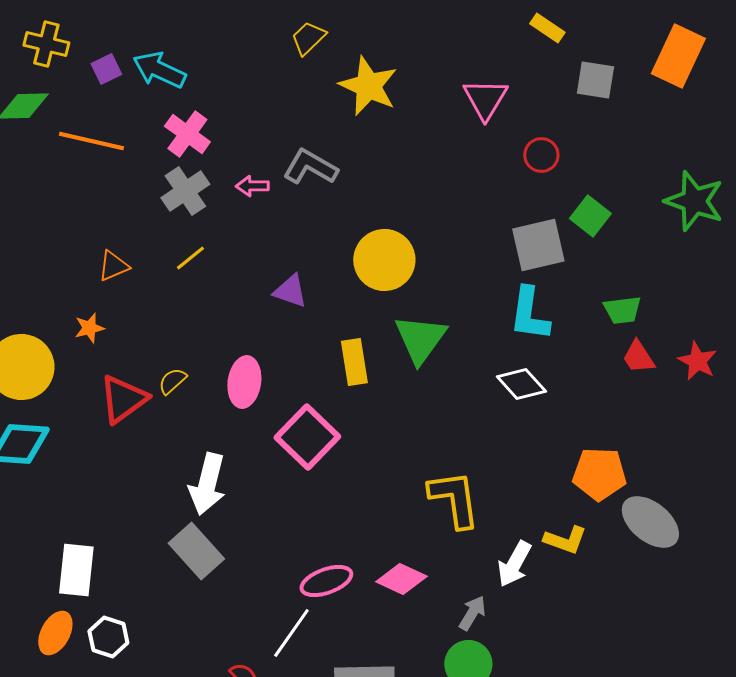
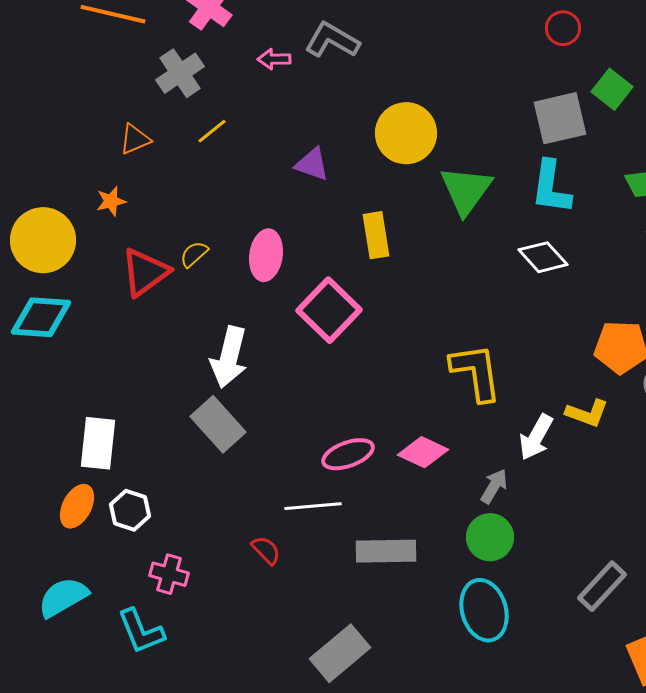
gray cross: (185, 191) -> (180, 73), moved
green triangle: (420, 339) -> (466, 190), moved
white line: (291, 633) -> (313, 506), turned 50

